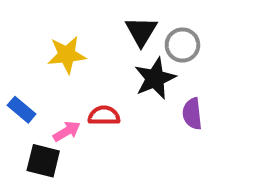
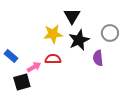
gray circle: (182, 45) -> (110, 33), moved
yellow star: (67, 55) -> (53, 34), moved
black square: (43, 161) -> (22, 82), turned -30

